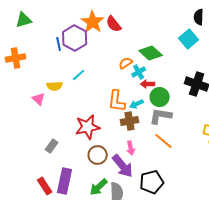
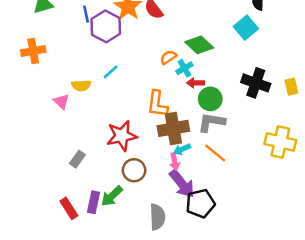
blue line: (59, 44) -> (86, 14), moved
cyan arrow: (137, 104) -> (182, 149), moved
brown cross: (130, 121) -> (173, 128), size x1.4
purple arrow: (123, 166) -> (182, 184), moved
purple rectangle: (65, 181) -> (93, 202), size x0.7
green arrow: (99, 187) -> (112, 196), moved

